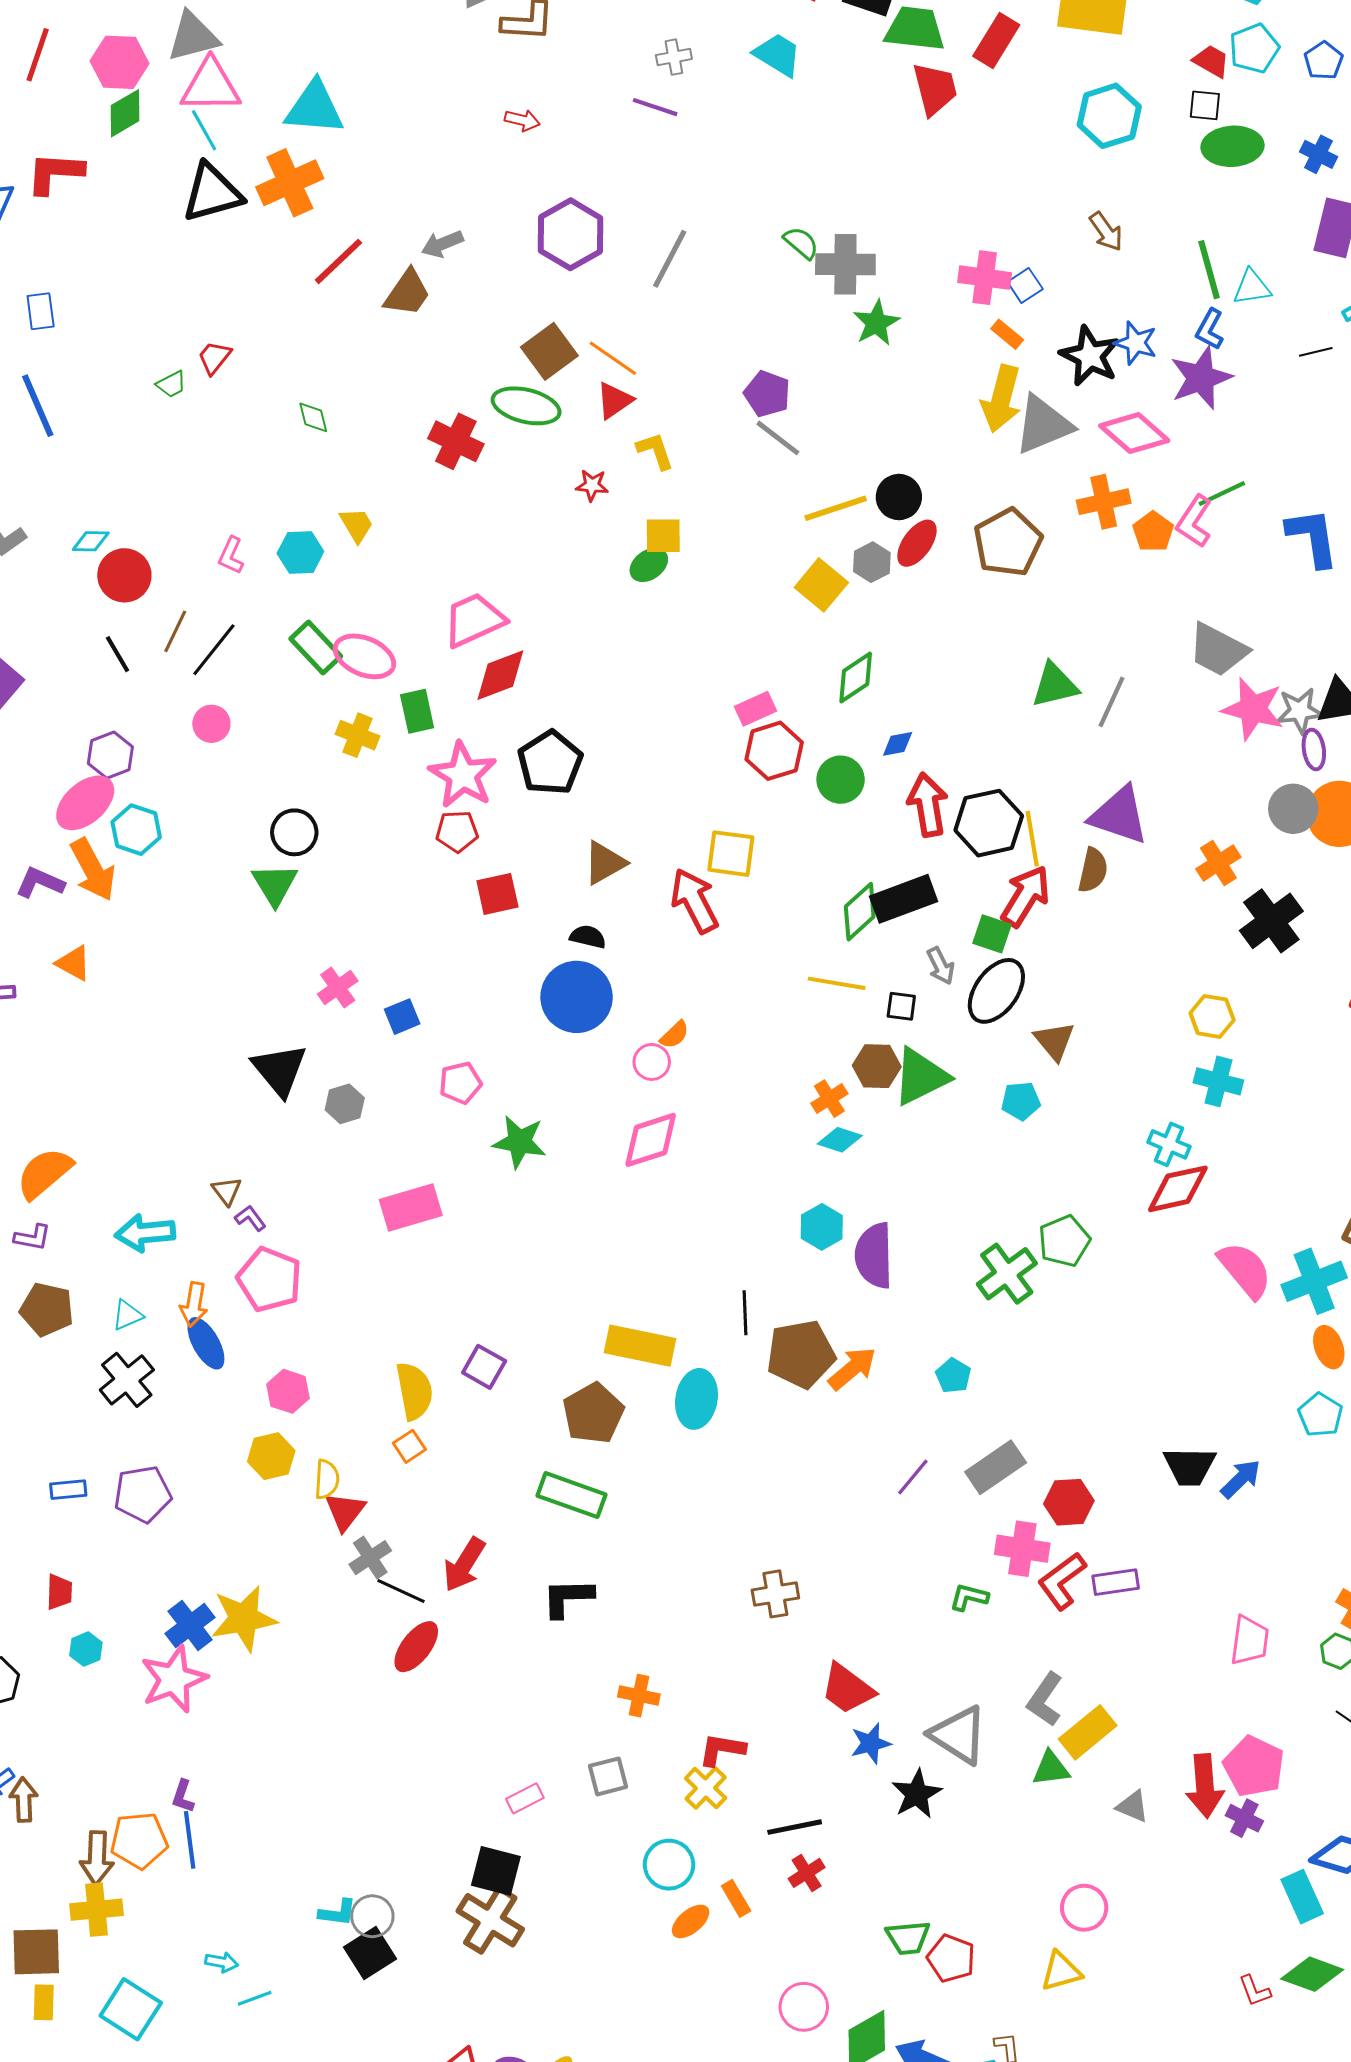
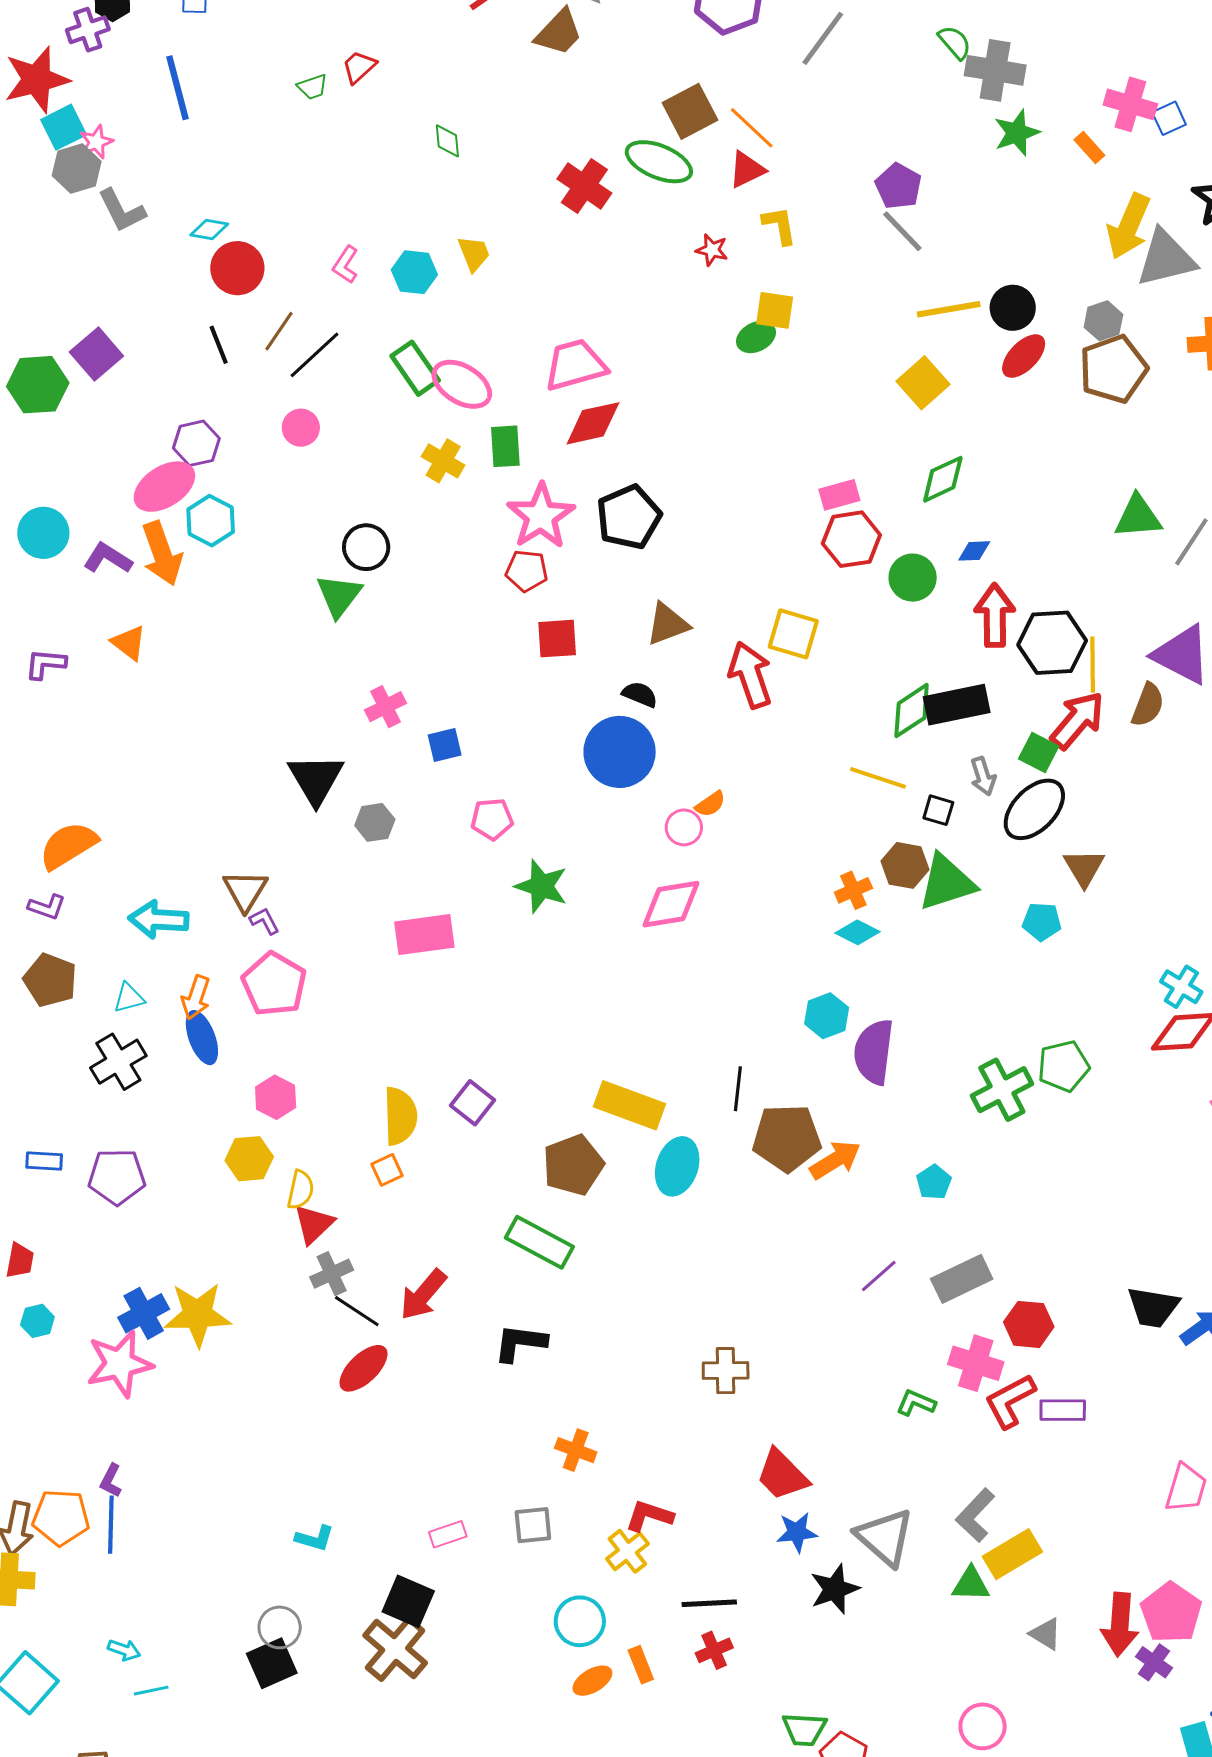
orange rectangle: (1007, 334) -> (1089, 147), moved
gray hexagon: (872, 562) -> (1103, 321), moved
brown triangle: (227, 1191) -> (245, 890), size x1.5
cyan L-shape: (338, 1913) -> (315, 1538), moved

